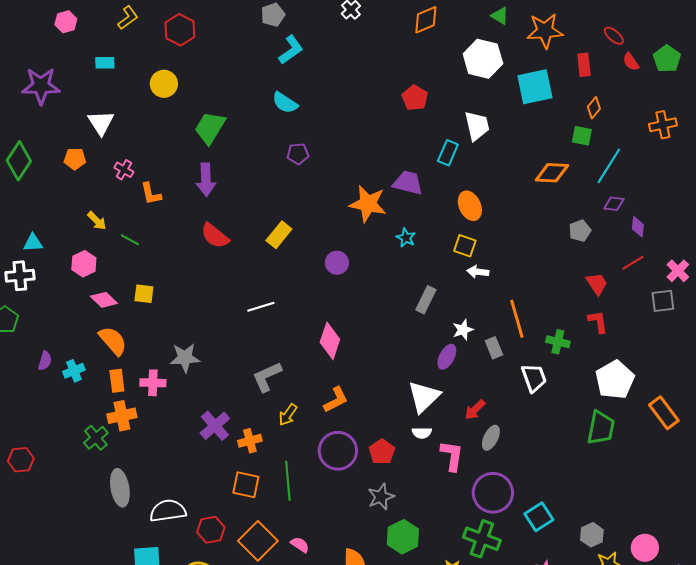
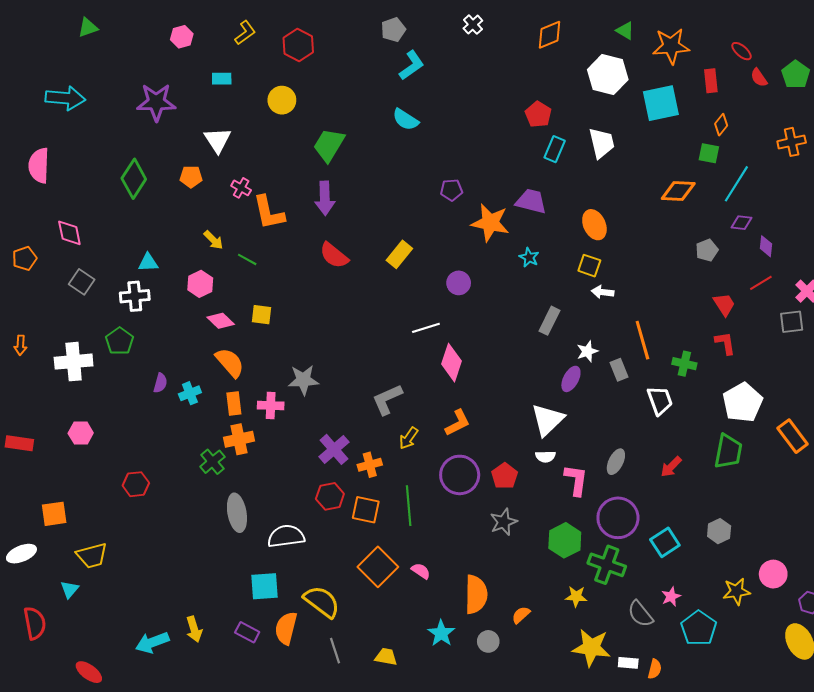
cyan rectangle: (448, 153) -> (555, 149), moved
purple pentagon: (298, 154) -> (451, 190), moved
orange L-shape: (151, 194) -> (269, 212), size x1.5
white line: (261, 307) -> (426, 328), moved
red arrow: (475, 410) -> (671, 467), moved
red hexagon: (211, 530) -> (330, 496), moved
gray hexagon: (592, 535) -> (719, 531), moved
green hexagon: (403, 537) -> (565, 540), moved

